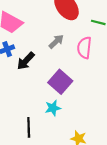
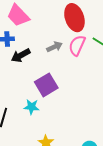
pink semicircle: (84, 48) -> (77, 45), moved

